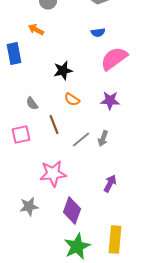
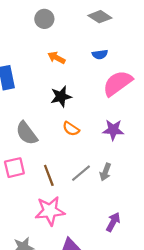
orange arrow: (36, 30) -> (57, 58), moved
gray semicircle: (32, 104) -> (27, 133), size x1.6
brown line: (54, 124) -> (49, 175), moved

